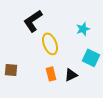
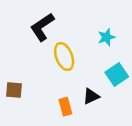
cyan square: (91, 58) -> (117, 74), turned 30
orange rectangle: (51, 74) -> (65, 107), moved

